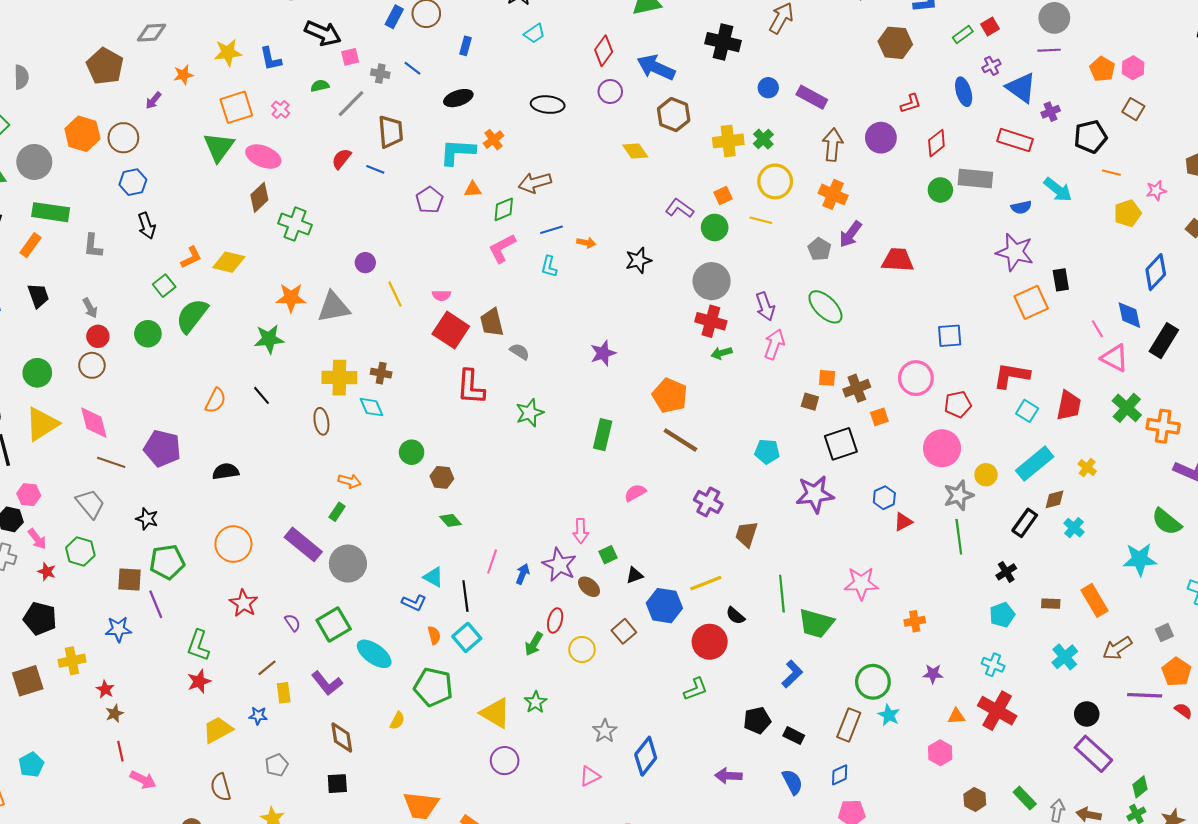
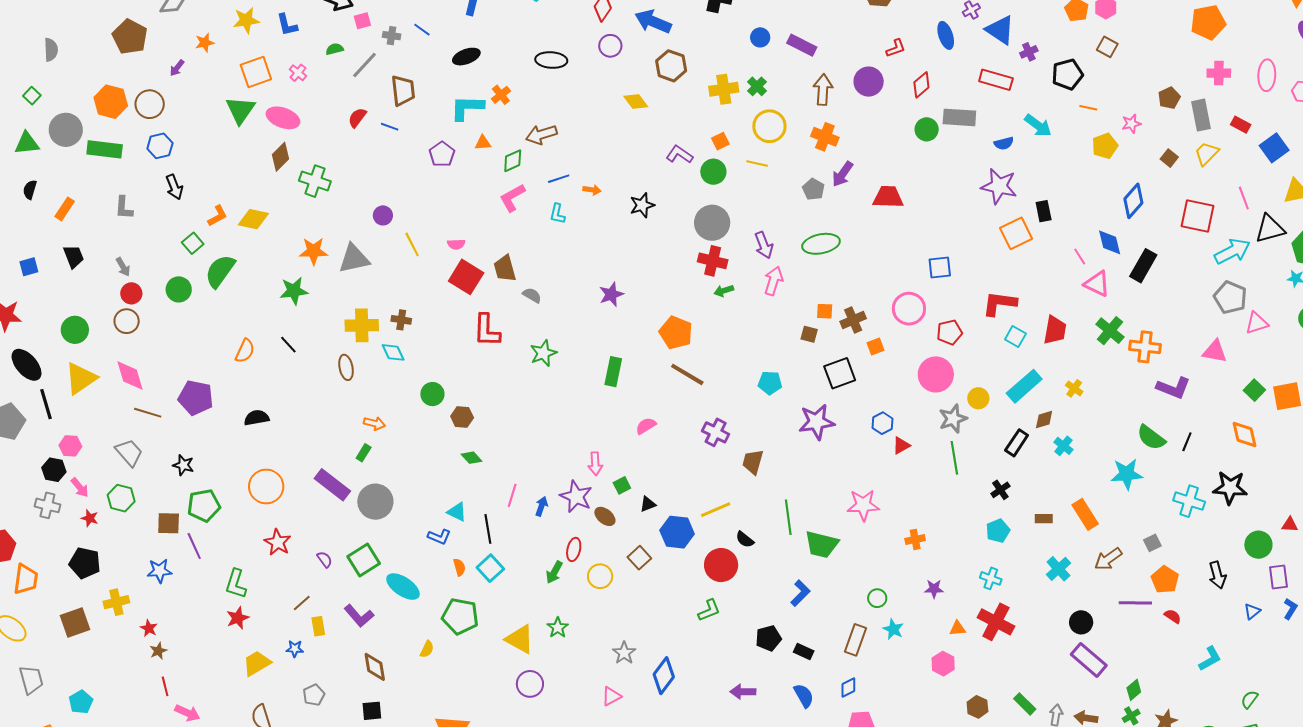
green rectangle: (51, 212) -> (105, 149), moved
green ellipse: (825, 307) -> (821, 244), turned -54
green circle: (873, 682) -> (877, 598), size x0.6

